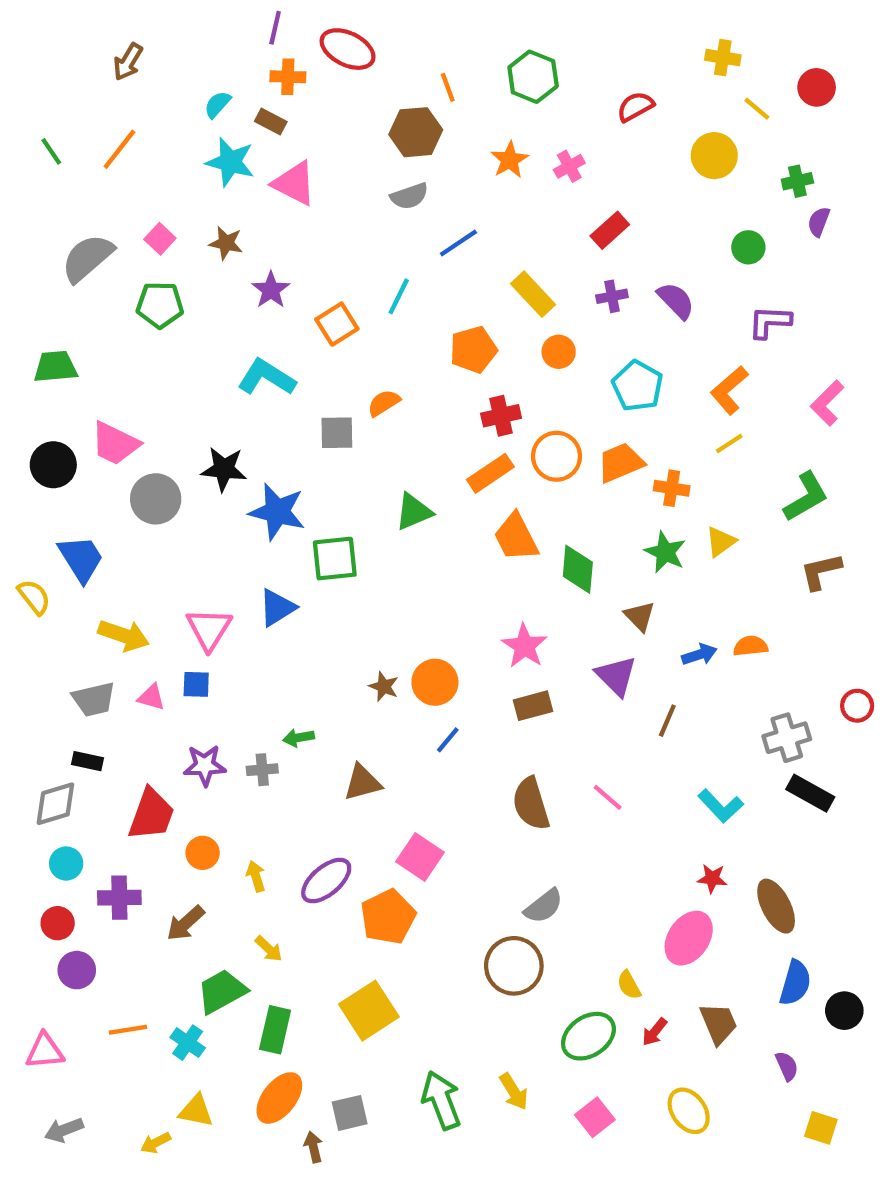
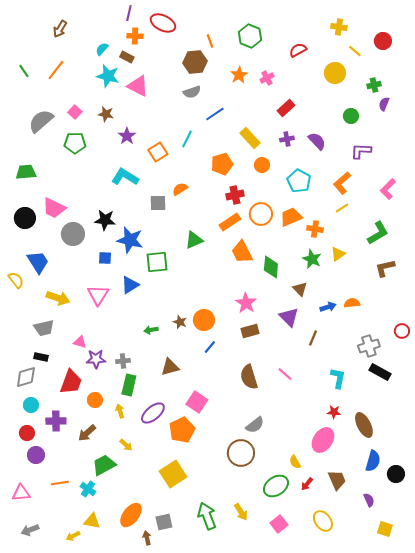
blue square: (196, 684) -> (105, 258), moved
pink triangle: (151, 697) -> (80, 342), moved
green arrow: (298, 738) -> (151, 330), moved
cyan L-shape: (721, 806) -> (338, 378), turned -125
green rectangle: (275, 1030) -> (129, 385), moved

